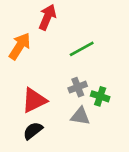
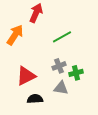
green cross: (100, 96) -> (76, 73), turned -32
black semicircle: (33, 131) -> (35, 99), moved, turned 35

